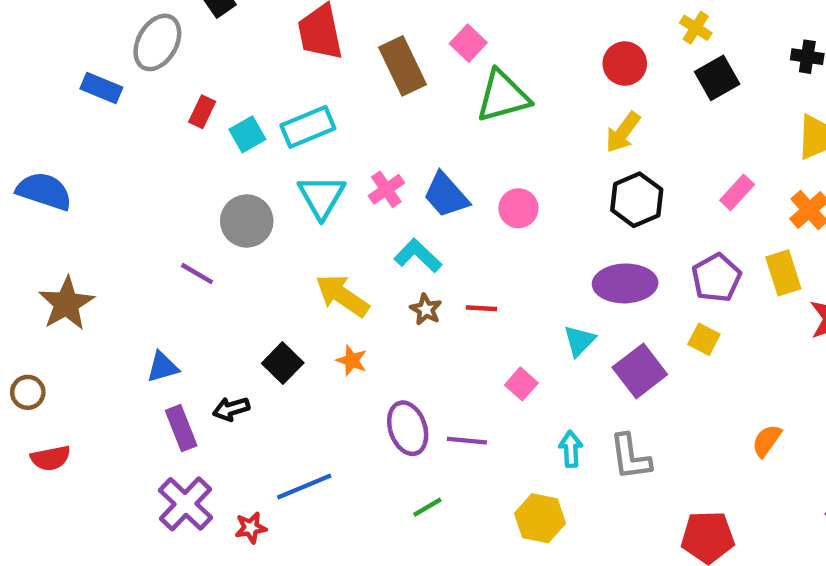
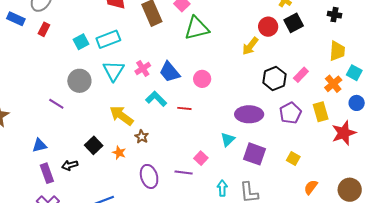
red circle: (625, 64) -> (268, 27), moved
red rectangle: (202, 112) -> (44, 29), moved
black hexagon: (637, 200) -> (274, 78), moved
red line: (481, 308) -> (184, 108), moved
brown star: (426, 309) -> (142, 137), moved
yellow square: (704, 339) -> (293, 158), moved
orange star: (352, 360) -> (119, 153), moved
purple square: (640, 371) -> (255, 154), turned -35
purple line: (467, 441) -> (184, 173), moved

